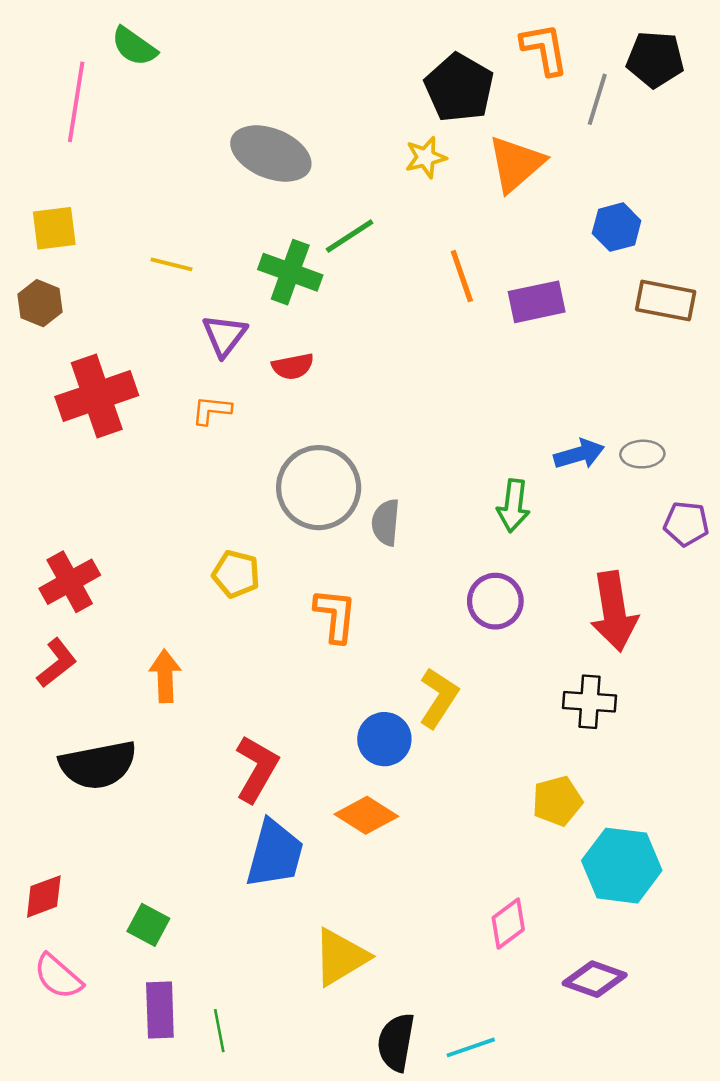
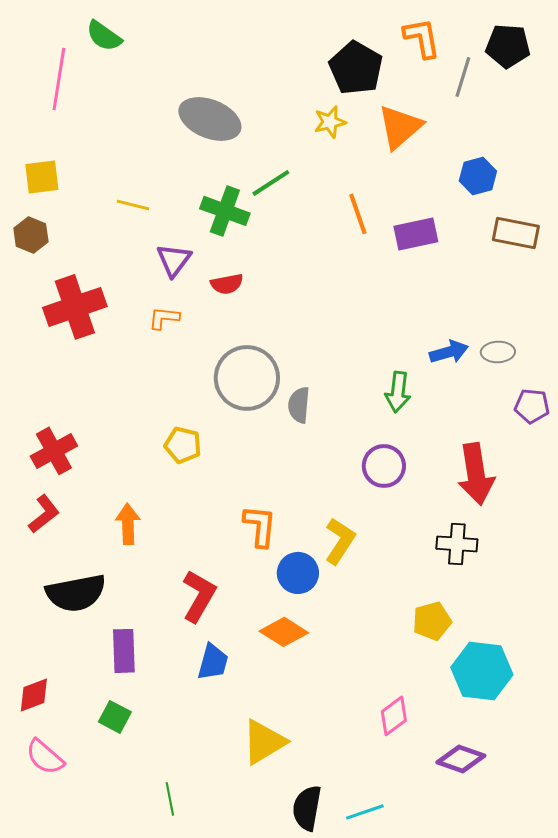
orange L-shape: (335, 615) -> (260, 526), moved
blue trapezoid: (275, 854) -> (213, 662), size x0.7
purple rectangle: (160, 1010) -> (124, 651), moved

